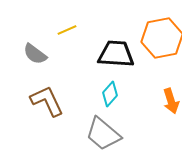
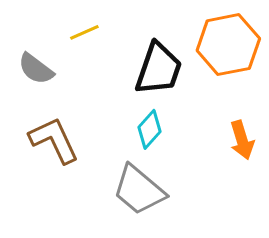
black trapezoid: (116, 54) -> (159, 69), turned 105

